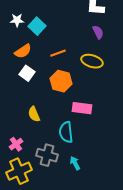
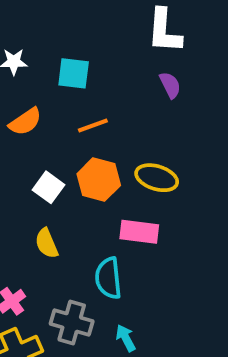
cyan square: (37, 26) -> (74, 73), moved, turned -36
yellow ellipse: (92, 61) -> (157, 178), moved
white square: (27, 73) -> (48, 187), moved

